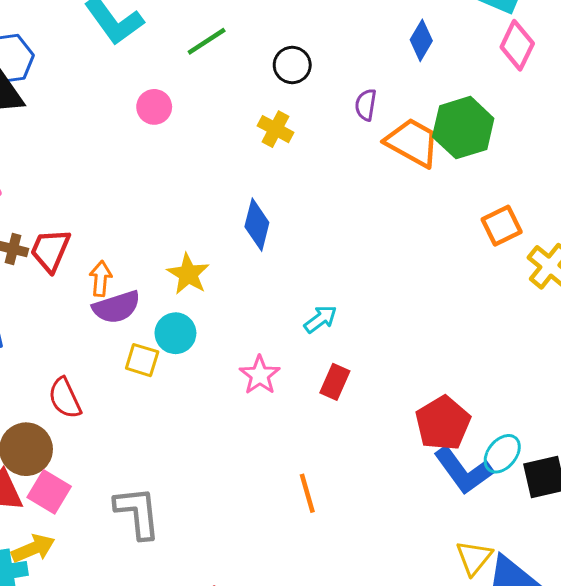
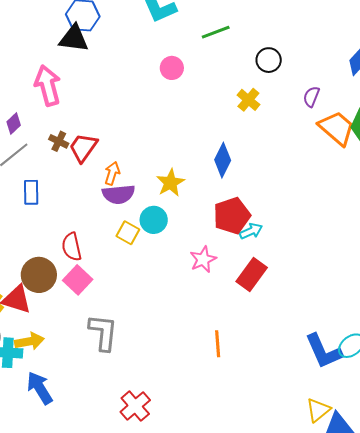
red rectangle: (335, 382) -> (252, 275), size x1.4
red pentagon: (443, 423) -> (232, 216), moved
pink square: (49, 492) -> (78, 280), moved

